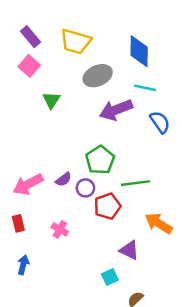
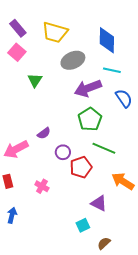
green pentagon: (100, 160) -> (90, 119), moved
purple semicircle: (63, 179) -> (44, 133), moved
green line: (135, 183) -> (104, 148), turned 30

